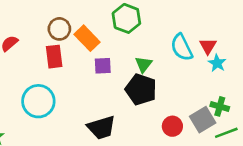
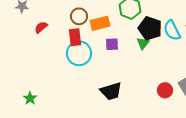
orange rectangle: (87, 38) -> (100, 23), turned -60
black pentagon: (141, 89) -> (150, 28), moved
cyan circle: (38, 101) -> (79, 53), moved

